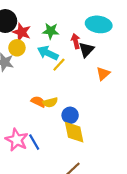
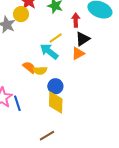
black triangle: (86, 50) -> (83, 39), moved
cyan arrow: (48, 53) -> (49, 51), moved
orange triangle: (103, 74) -> (78, 54), moved

